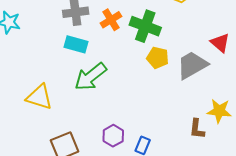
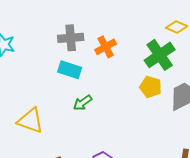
green cross: (145, 26) -> (160, 55), moved, turned 32
green arrow: (90, 77) -> (83, 103), size x0.6

